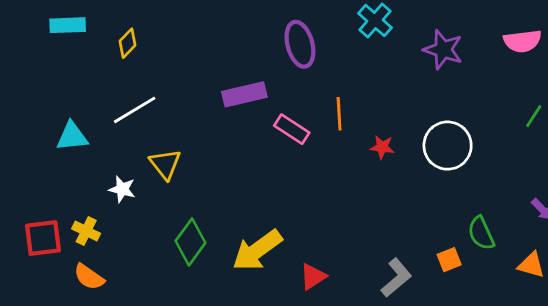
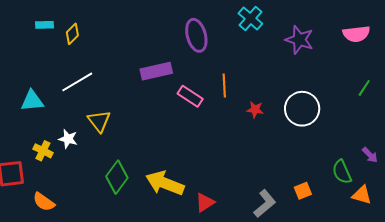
cyan rectangle: (68, 25) -> (44, 25), moved, size x0.7
yellow cross: (86, 231) -> (43, 151), moved
green semicircle: (481, 233) -> (342, 172), moved
yellow arrow: (257, 250) -> (165, 183), turned 57

